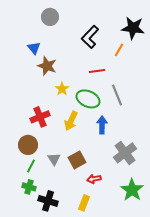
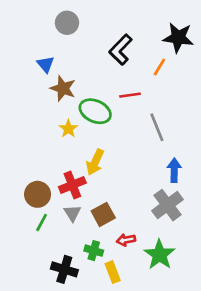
yellow star: (62, 89) -> (68, 129), moved
green ellipse: (88, 99) -> (95, 111), moved
red cross: (40, 117) -> (72, 185), moved
blue arrow: (102, 125) -> (174, 170), moved
green cross: (29, 187) -> (94, 251), moved
green star: (132, 190) -> (159, 255), moved
yellow rectangle: (84, 203) -> (113, 272), turned -42

